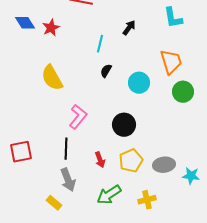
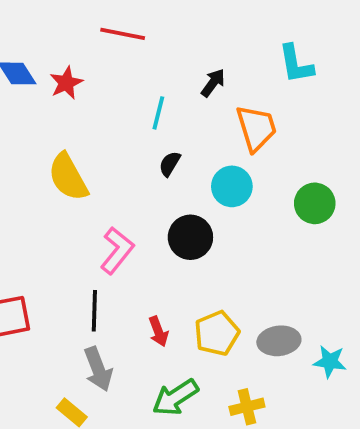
orange trapezoid: (171, 62) -> (256, 128), moved
black circle: (124, 125) -> (190, 237), moved

